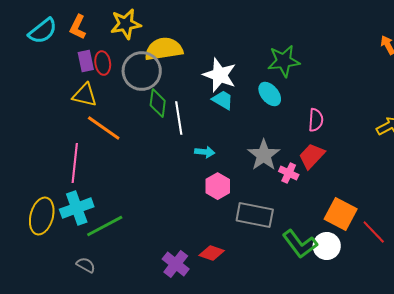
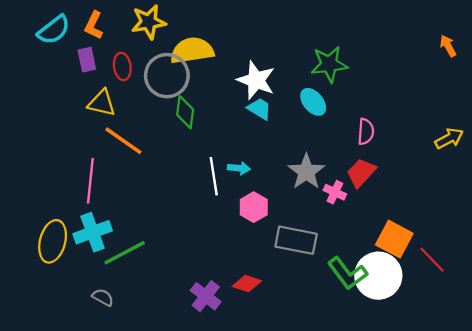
purple rectangle: (86, 61) -> (87, 60), moved
white line: (179, 118) -> (214, 176), moved
white circle: (327, 246) -> (378, 276), size x1.5

